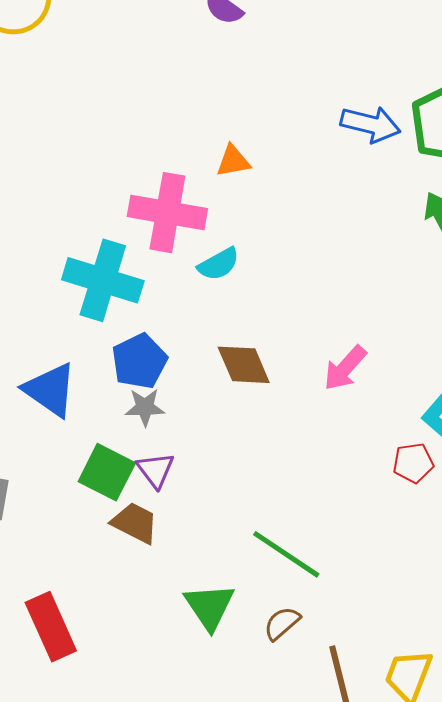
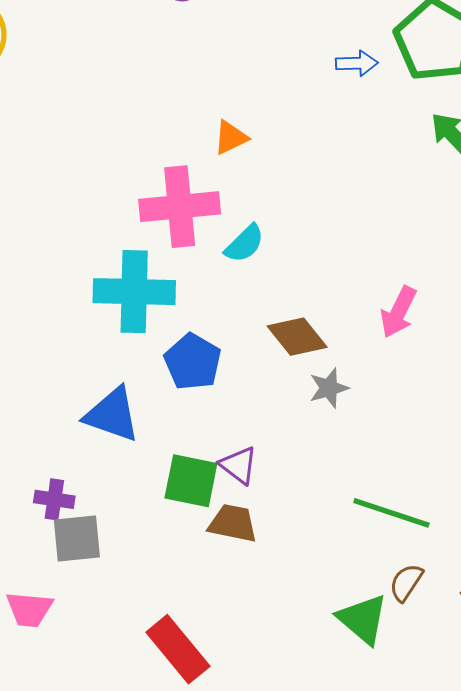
blue arrow: (370, 124) -> (357, 63), size x0.7
gray star: (145, 407) -> (329, 388), moved
green triangle: (209, 606) -> (363, 619), moved

